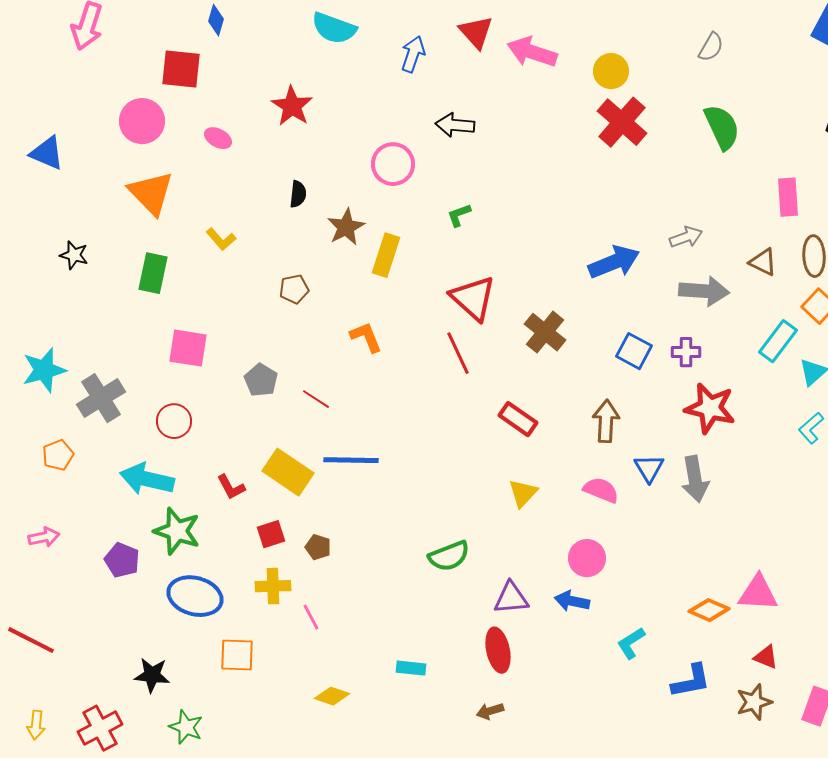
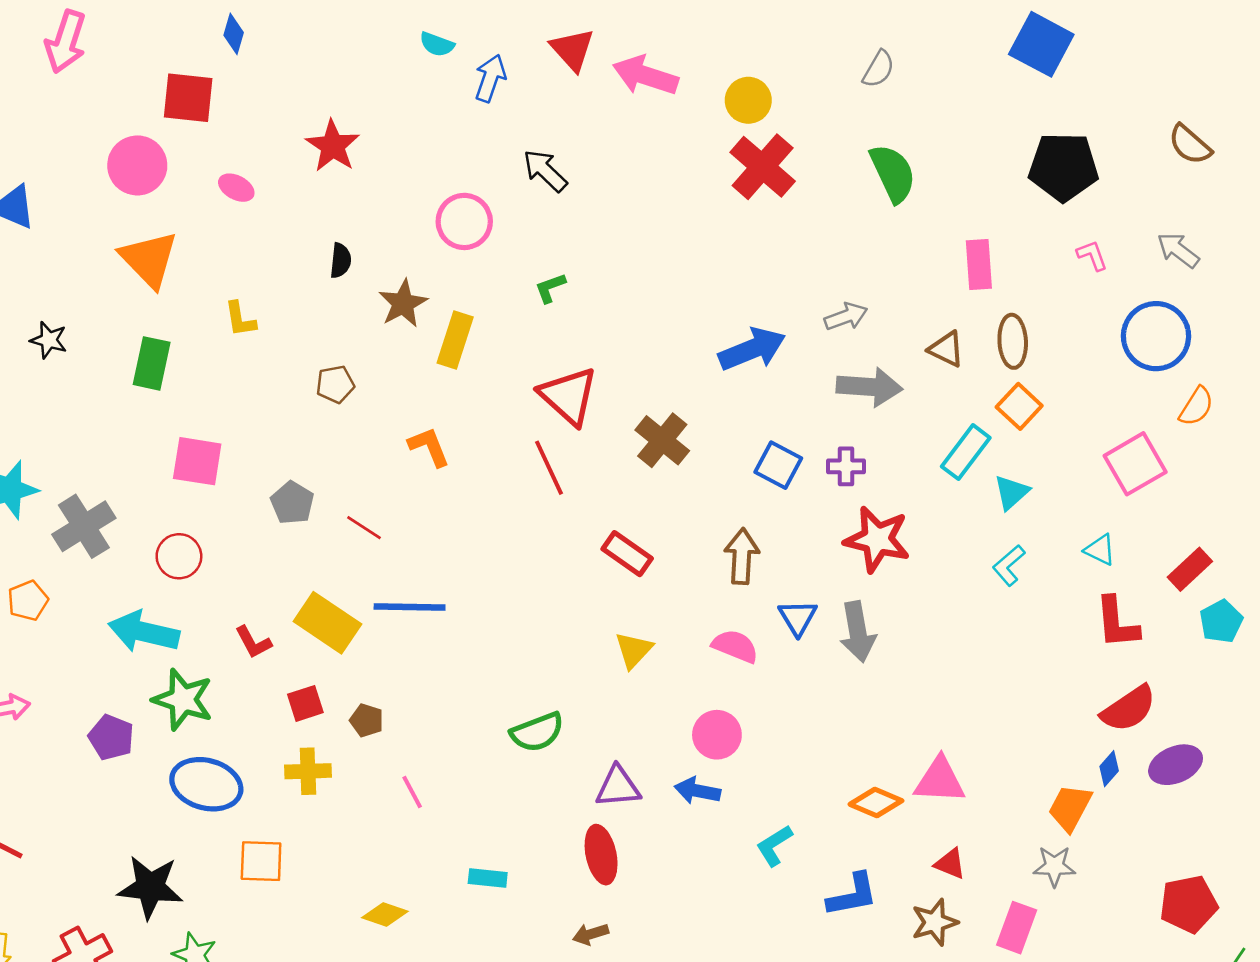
cyan semicircle: (334, 28) -> (437, 44), moved, size x0.6
black arrow: (455, 125) -> (545, 171), turned 39
yellow L-shape: (221, 239) -> (240, 319), turned 32
pink line: (311, 617) -> (412, 792), moved
black star: (152, 675) -> (150, 887), size x1.4

